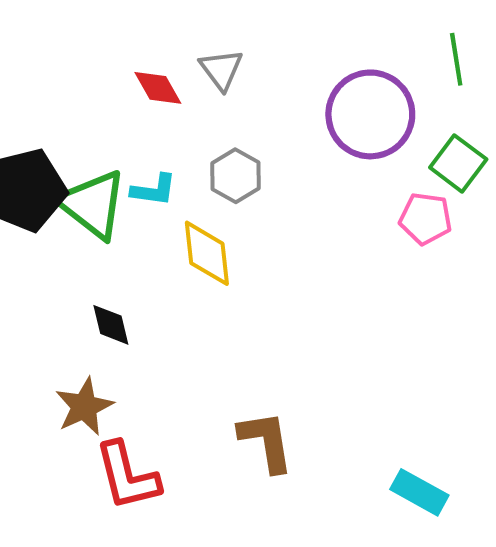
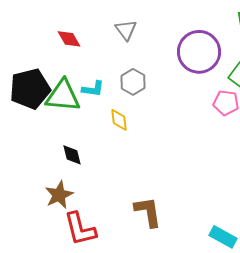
red diamond: (158, 88) -> (69, 39), moved
green triangle: (92, 204) -> (63, 96), turned -33
yellow diamond: (207, 253) -> (119, 120), size x0.7

